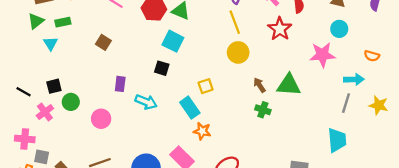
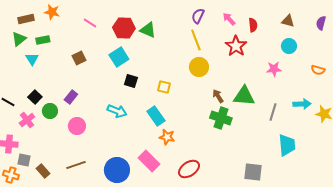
cyan square: (173, 41) -> (119, 57), moved, turned 30
brown square: (103, 42) -> (79, 58), turned 32
pink star: (322, 55) -> (274, 69), size x0.7
cyan arrow: (354, 79) -> (302, 104), moved
purple rectangle: (120, 84) -> (71, 97), moved, turned 32
black square: (54, 86) -> (35, 97), turned -32
yellow square: (206, 86) -> (164, 87), moved, turned 32
gray line: (346, 103) -> (273, 112), moved
green cross: (263, 110) -> (221, 118), size x1.5

